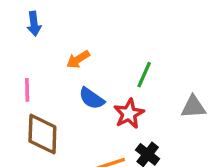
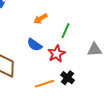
orange arrow: (78, 59) -> (41, 19), moved

